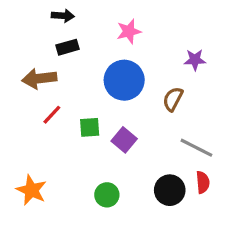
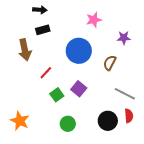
pink star: (129, 31) -> (94, 20), moved
brown arrow: (39, 79) -> (25, 50), turned -95
red line: (52, 115) -> (46, 73), moved
green square: (90, 127) -> (57, 95), moved, turned -32

